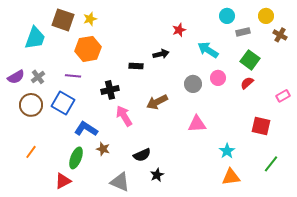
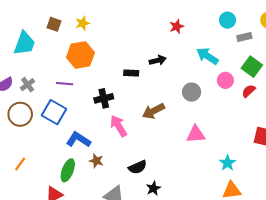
brown square: (63, 20) -> (54, 24), size x0.6
red star: (179, 30) -> (177, 26), moved
pink circle: (218, 78) -> (225, 80), moved

